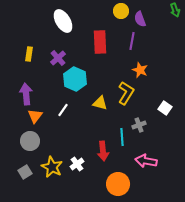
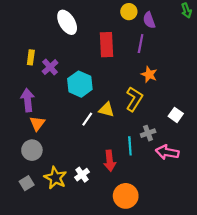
purple cross: (58, 58) -> (50, 67), moved
white line: (63, 110) -> (87, 119), moved
pink arrow: (146, 161) -> (167, 152), moved

